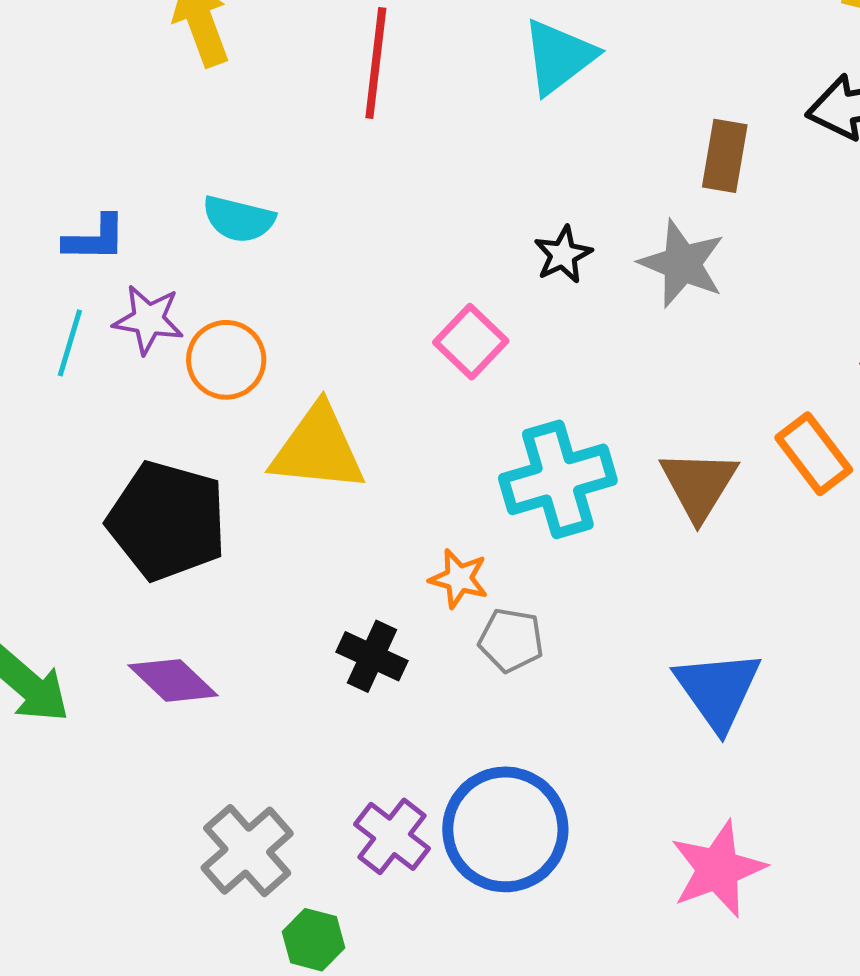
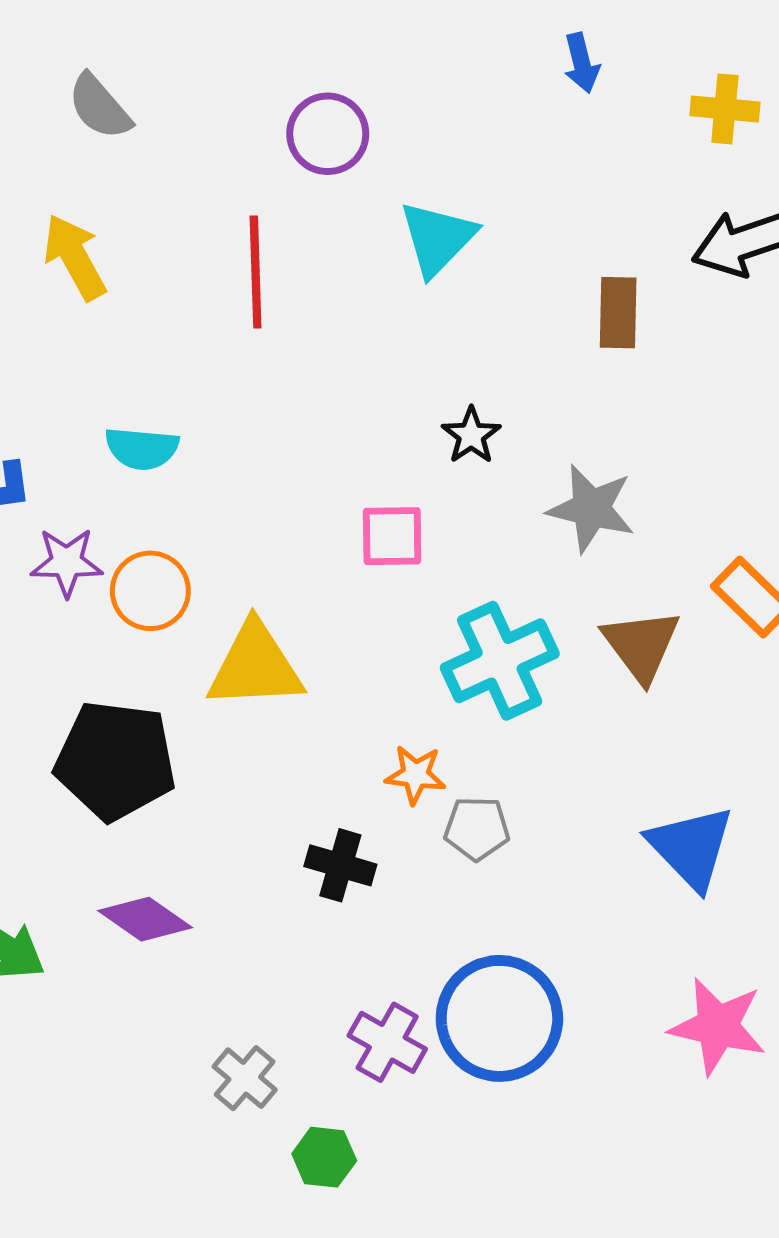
gray star: (682, 264) -> (591, 509), moved
pink square: (471, 342) -> (392, 536), turned -36
gray cross: (247, 851) -> (245, 1078), size x0.7
pink star: (718, 869) -> (718, 1026), turned -30

